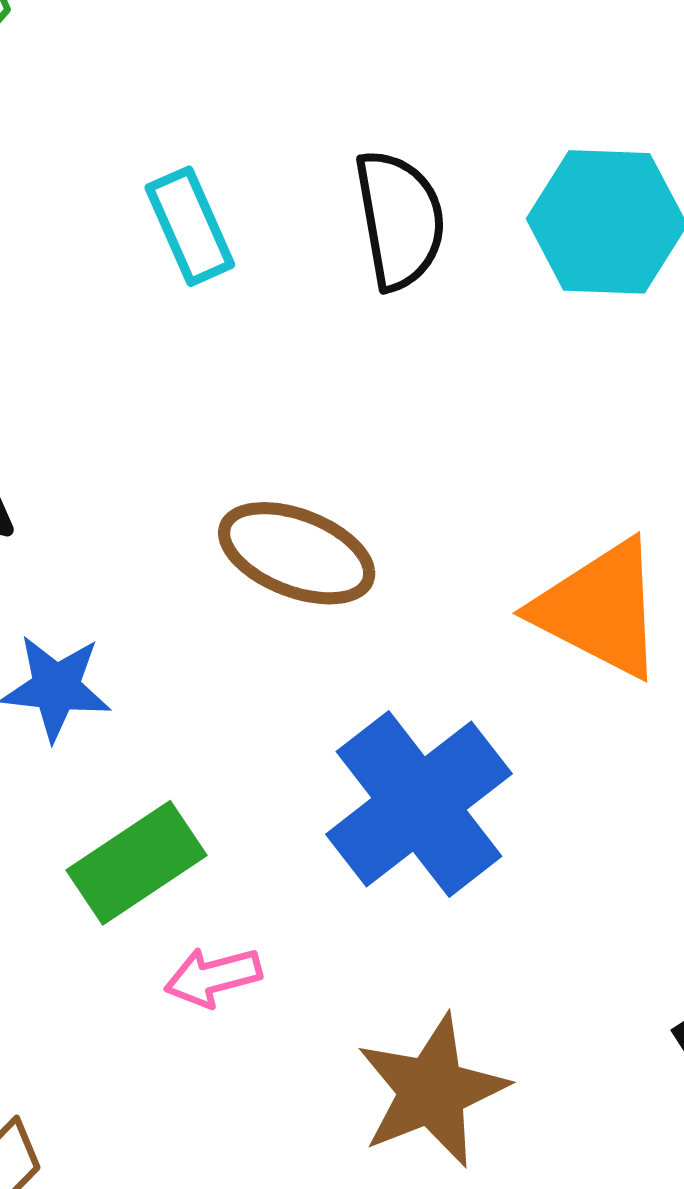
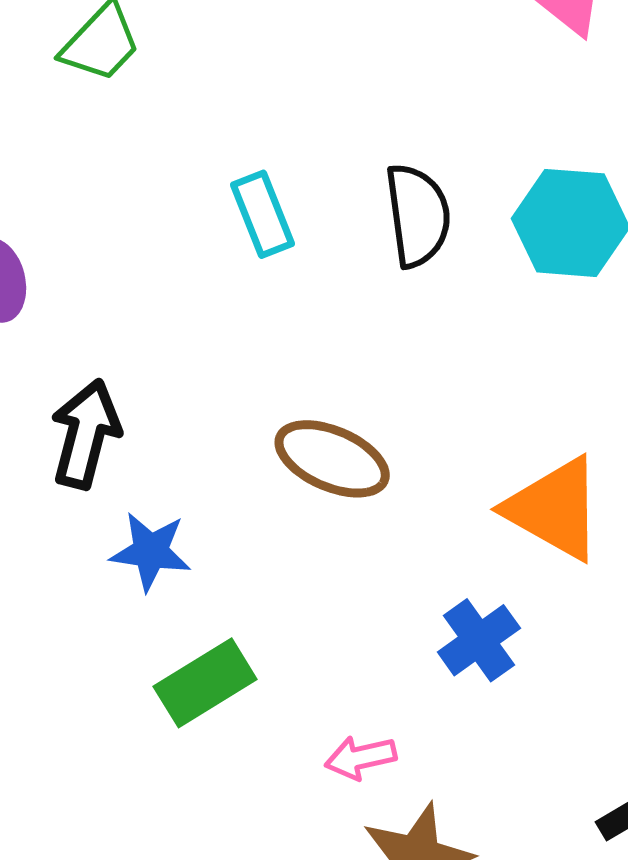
blue cross: (419, 804) -> (479, 640), moved, size x0.6
pink arrow: (213, 977) -> (361, 758), moved

